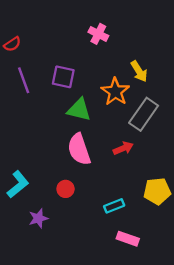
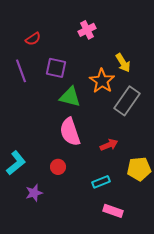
pink cross: (98, 34) -> (87, 30), turned 36
red semicircle: (12, 44) -> (33, 39), moved
red arrow: (123, 148) -> (109, 145), moved

